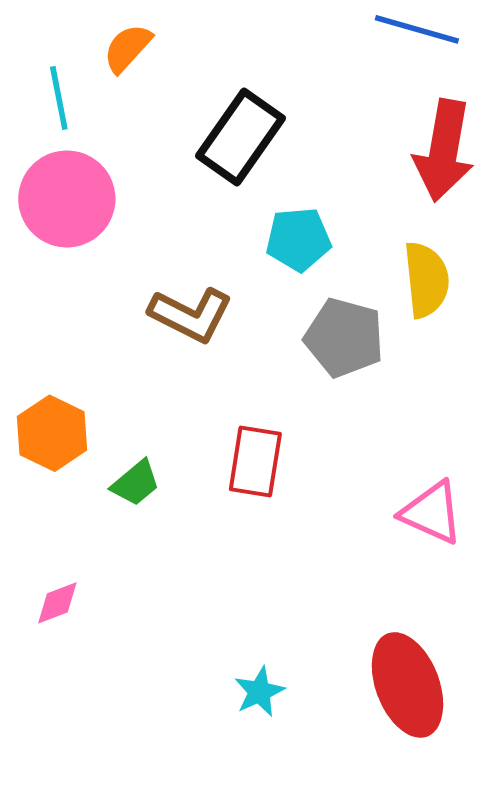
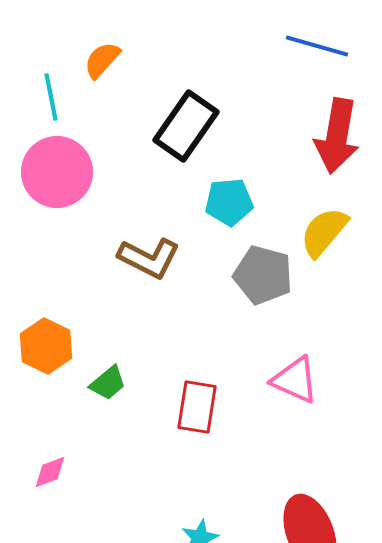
yellow semicircle: (426, 280) -> (324, 232), turned -134
red rectangle: (255, 461) -> (197, 407), moved
pink triangle: (432, 513) -> (295, 380), moved

